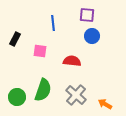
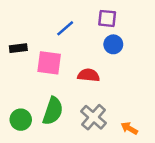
blue line: (53, 23) -> (65, 28), turned 56
black rectangle: (15, 39) -> (18, 48), turned 56
pink square: (40, 51) -> (49, 63), size x1.5

